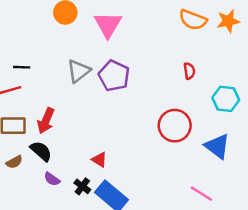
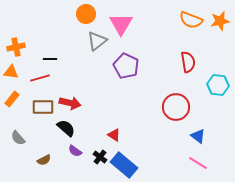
gray triangle: (79, 71) -> (97, 41), moved
red semicircle: (189, 71) -> (188, 62), size x1.5
red arrow: (46, 121) -> (70, 103), turned -100
blue triangle: (217, 146) -> (198, 136), moved, size x0.7
brown semicircle: (14, 162) -> (44, 160), moved

